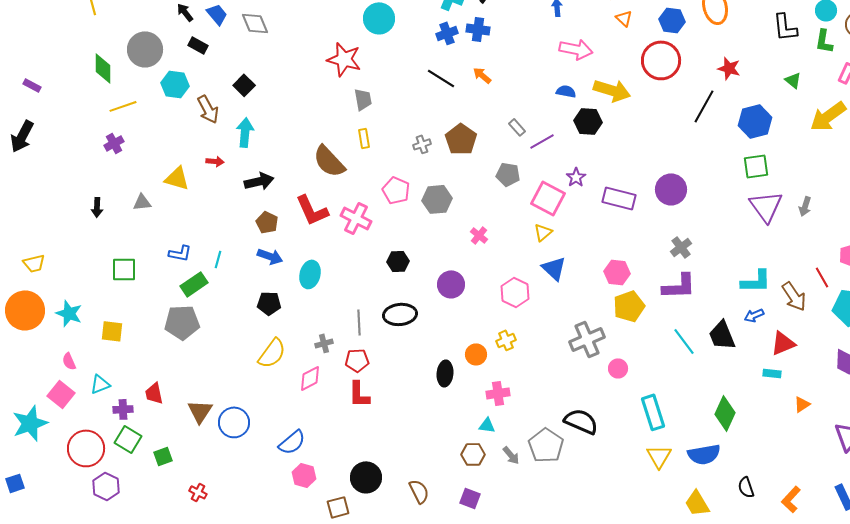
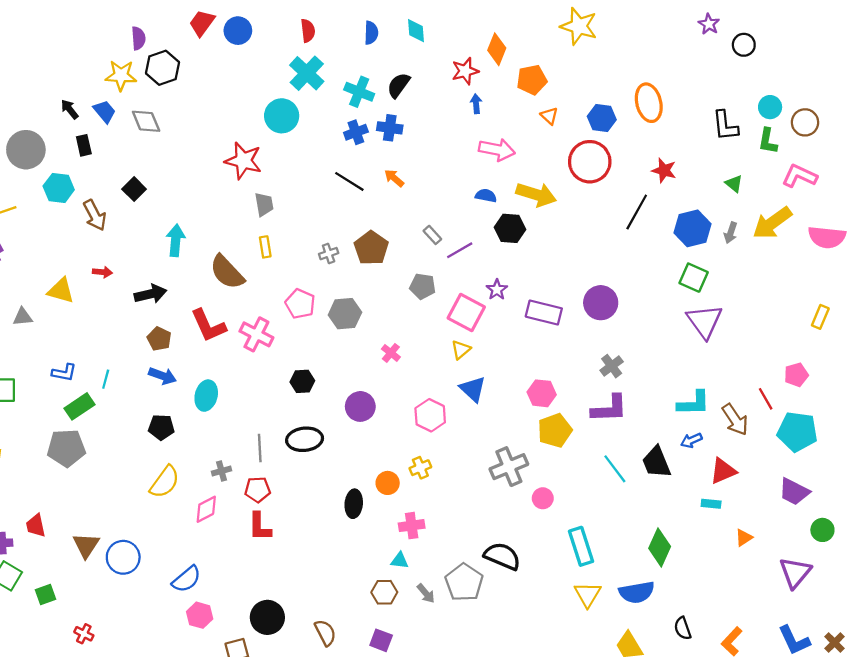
black rectangle: (198, 45) -> (84, 145), turned 48
cyan arrow: (245, 132) -> (176, 240), moved
green square: (756, 166) -> (694, 278), turned 32
gray arrow: (805, 206) -> (731, 233), moved

